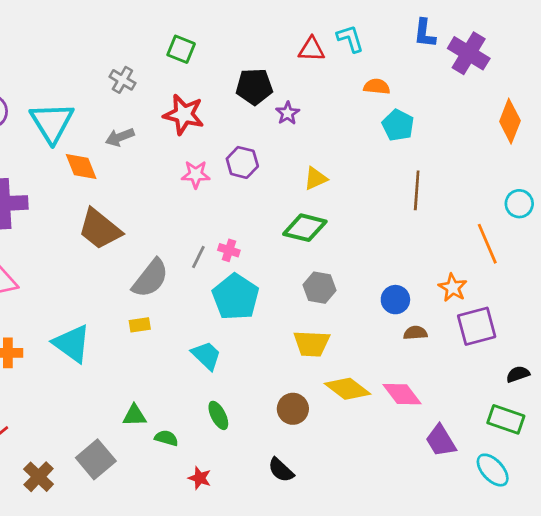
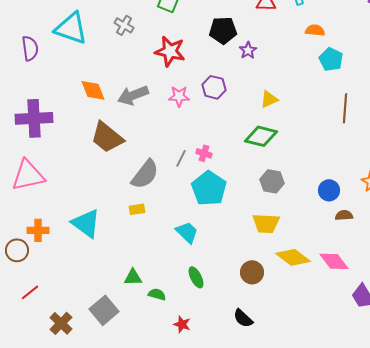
cyan triangle: (52, 122) -> (71, 28), moved, turned -39
gray arrow: (120, 137) -> (133, 95), moved, size x1.4

